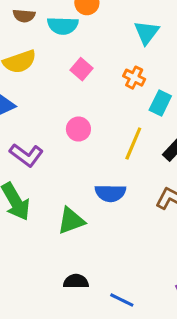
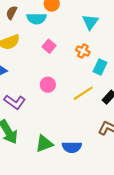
brown semicircle: (24, 16) -> (12, 13), turned 112
yellow line: (133, 144) -> (83, 93), turned 35
blue semicircle: (110, 193) -> (72, 147), moved

